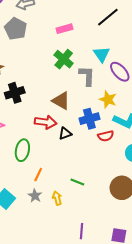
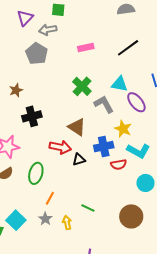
pink rectangle: (64, 29) -> (86, 48), moved
cyan triangle: (102, 54) -> (120, 84), turned -48
gray L-shape: (87, 76) -> (104, 104), turned -35

